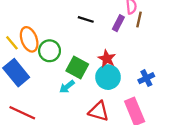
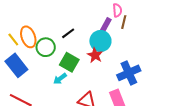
black line: (86, 19) -> (68, 33), moved, turned -56
cyan circle: (108, 77) -> (100, 41), moved
blue cross: (146, 78) -> (129, 73), size x1.6

